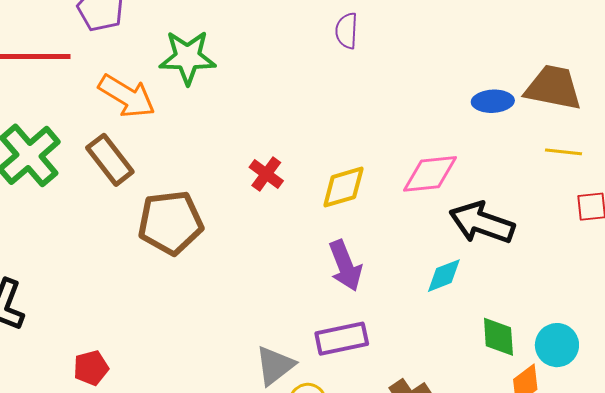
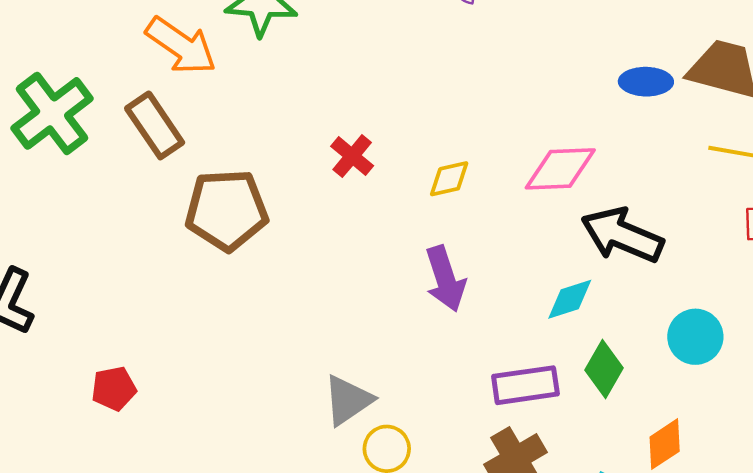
yellow diamond: (343, 187) -> (449, 179), size x0.7
green diamond: (498, 337) -> (604, 369), moved, turned 30
purple rectangle: (342, 339) -> (525, 385), moved
cyan circle: (557, 345) -> (695, 337), moved

